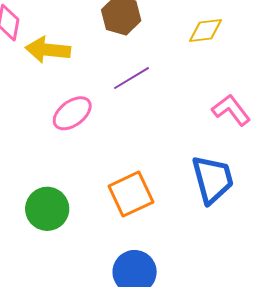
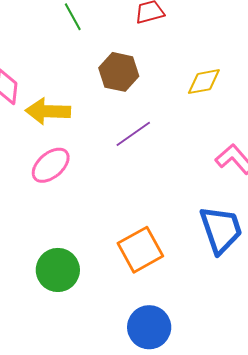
pink ellipse: (72, 113) -> (51, 165), moved

